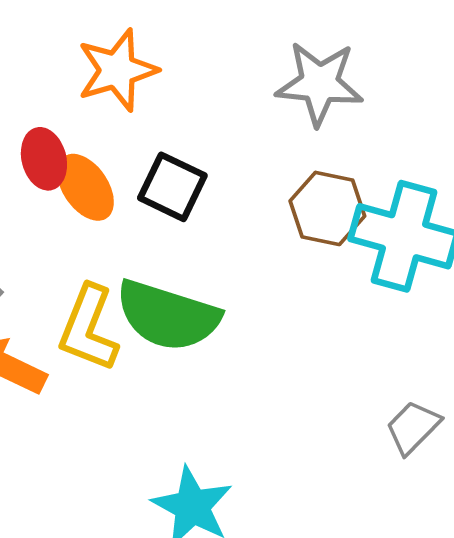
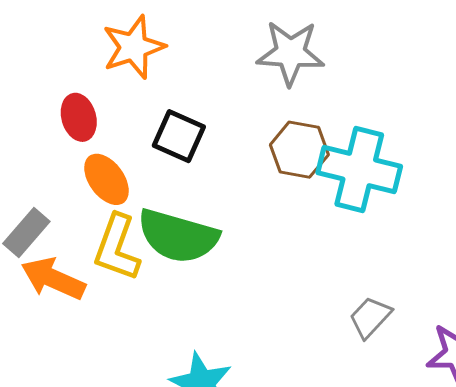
orange ellipse: (86, 187) -> (106, 179), moved

